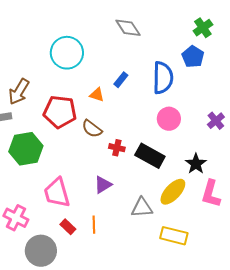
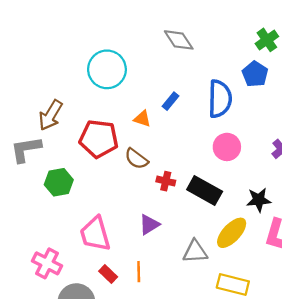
green hexagon: (26, 149) -> (59, 182), size x0.7
black star: (196, 164) -> (259, 200), turned 30

